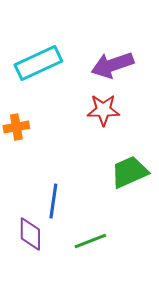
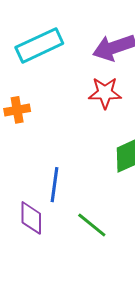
green line: (90, 241) -> (92, 225), turned 60

